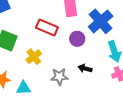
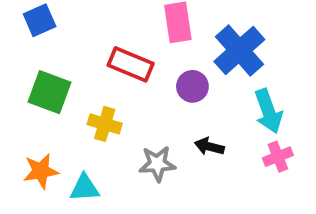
yellow cross: (34, 57) -> (105, 124), turned -35

